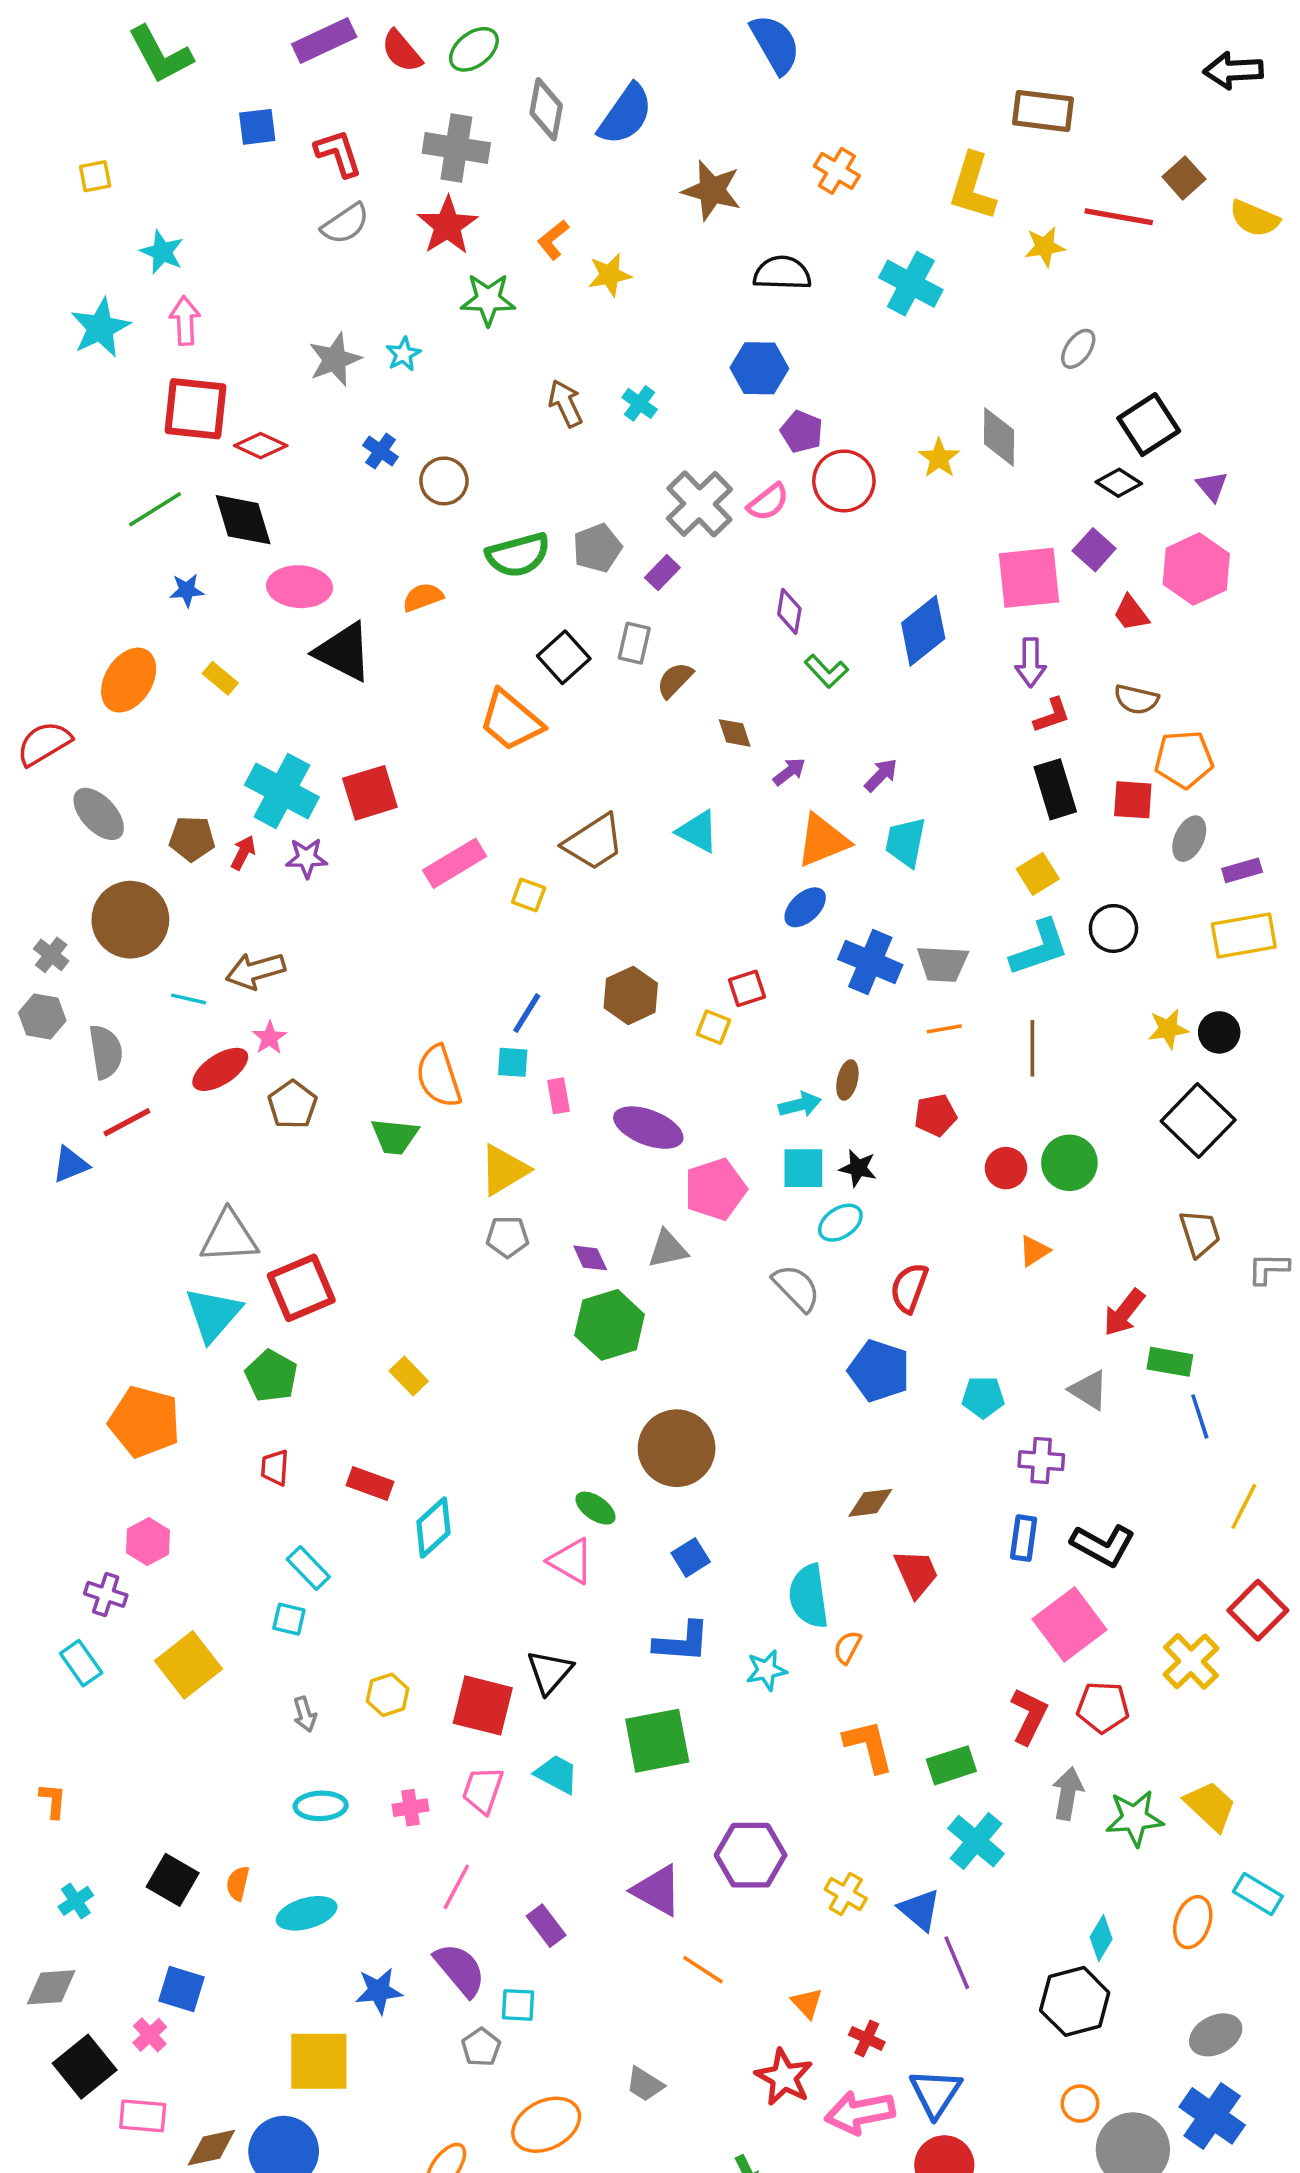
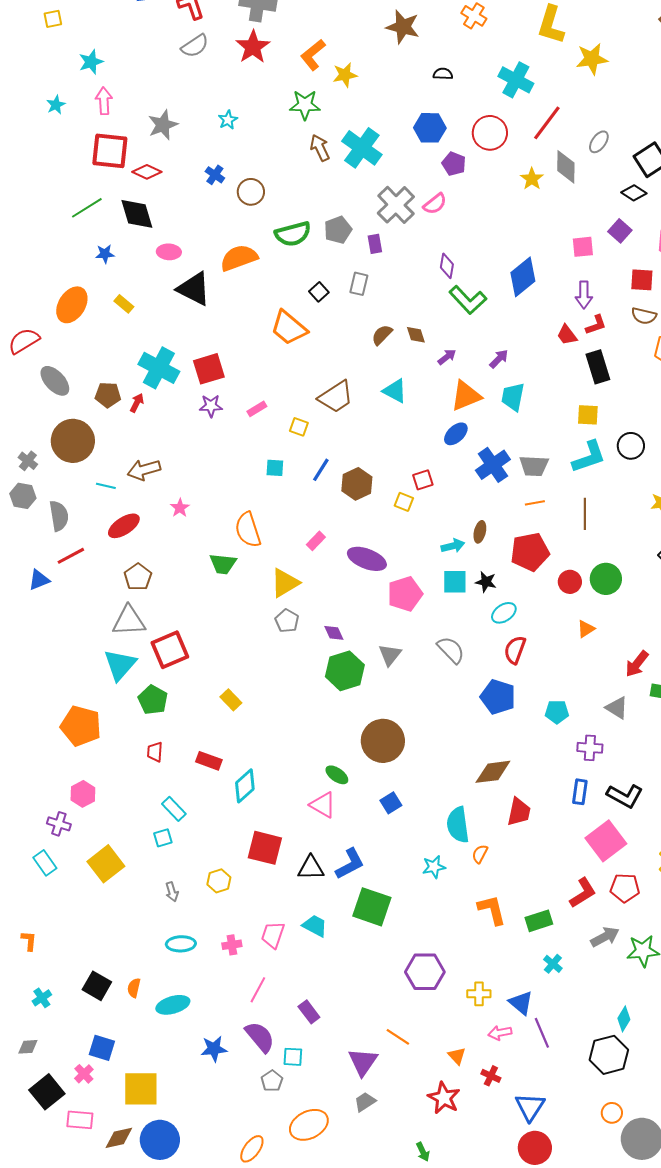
red line: (1119, 217) -> (547, 123), moved, turned -63
orange L-shape: (553, 240) -> (313, 55), size x1.4
yellow star: (1045, 247) -> (592, 59), size x1.4
cyan star: (162, 252) -> (91, 62), turned 30
black semicircle: (782, 273) -> (443, 74), size x0.6
green star: (488, 300) -> (305, 105), moved
cyan star: (100, 328) -> (56, 105), size x0.6
gray ellipse: (1078, 349) -> (599, 142), moved
gray star: (335, 359) -> (163, 125), moved
cyan cross: (640, 403) -> (362, 148), size x2.0
red circle: (844, 481) -> (490, 133), moved
purple rectangle: (662, 573) -> (375, 244), turned -54
pink square: (1029, 578) -> (583, 247), size x0.6
pink ellipse: (300, 587) -> (169, 252), size x0.7
orange semicircle: (423, 597) -> (239, 258), size x1.6
red trapezoid: (1131, 613) -> (567, 335), moved
black square: (564, 657) -> (319, 292), size x0.7
green L-shape: (826, 671) -> (468, 300), size x1.5
brown semicircle: (675, 680) -> (382, 335), moved
red square: (1133, 800) -> (642, 280), moved
purple star: (307, 858) -> (211, 406), moved
pink rectangle: (455, 863) -> (257, 409), size x0.6
yellow square: (1038, 874) -> (588, 415), turned 35
blue cross: (870, 962) -> (493, 465), turned 32
blue line: (527, 1013) -> (321, 470), moved
pink star: (270, 1038) -> (180, 508), moved
cyan square: (513, 1062) -> (275, 468), moved
pink rectangle: (558, 1096) -> (316, 541), turned 54
brown pentagon: (292, 1105) -> (138, 577), moved
red pentagon: (936, 1115) -> (530, 552), size x1.6
cyan ellipse: (840, 1223) -> (504, 613), moved
gray pentagon: (507, 1237) -> (287, 621), turned 30
gray triangle: (668, 1249) -> (390, 655), moved, turned -40
brown diamond: (870, 1503) -> (493, 772), size x1.4
red trapezoid: (916, 1573) -> (519, 812), turned 36
cyan square: (289, 1619) -> (163, 838), turned -30
blue L-shape: (682, 1642) -> (350, 864), moved, turned -32
black triangle: (550, 1672) -> (311, 868), turned 48
red square: (483, 1705) -> (265, 848), moved
red L-shape: (1029, 1716) -> (583, 893), turned 32
green square: (657, 1741) -> (372, 907), turned 30
gray arrow: (1068, 1794) -> (605, 937), turned 52
cyan cross: (976, 1841) -> (553, 964), size x0.6
purple triangle: (657, 1890) -> (363, 1062), moved, turned 36
yellow cross: (846, 1894) -> (479, 994), turned -30
gray diamond: (51, 1987) -> (28, 1047), size x0.7
yellow square: (319, 2061) -> (141, 1089), moved
gray trapezoid: (645, 2084) -> (365, 1102), turned 115
pink arrow: (860, 2112) -> (500, 1033), moved, size x0.6

